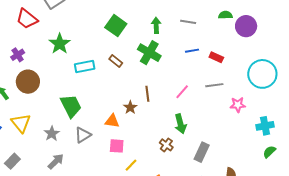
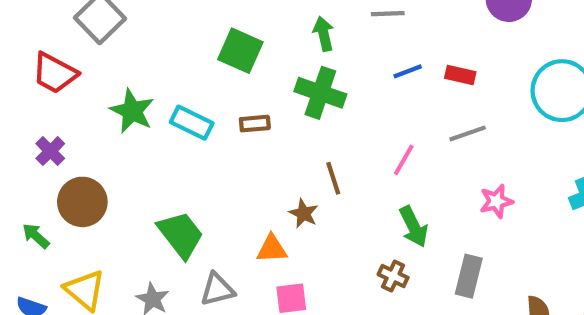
brown rectangle: (116, 61) -> (255, 124), turned -32
cyan rectangle: (85, 67) -> (192, 123), moved, turned 48
pink star: (238, 105) -> (496, 201), moved
gray triangle: (83, 135) -> (217, 289), turned 30

